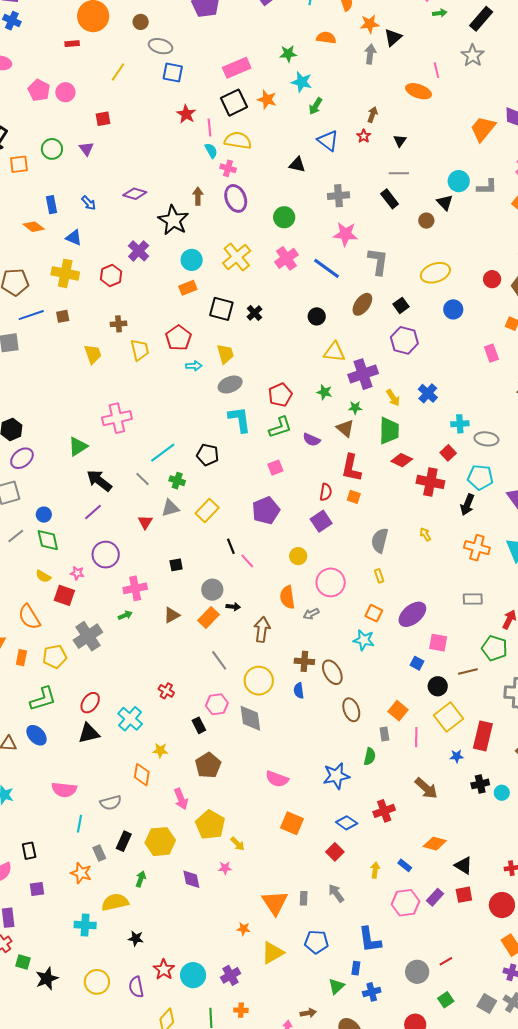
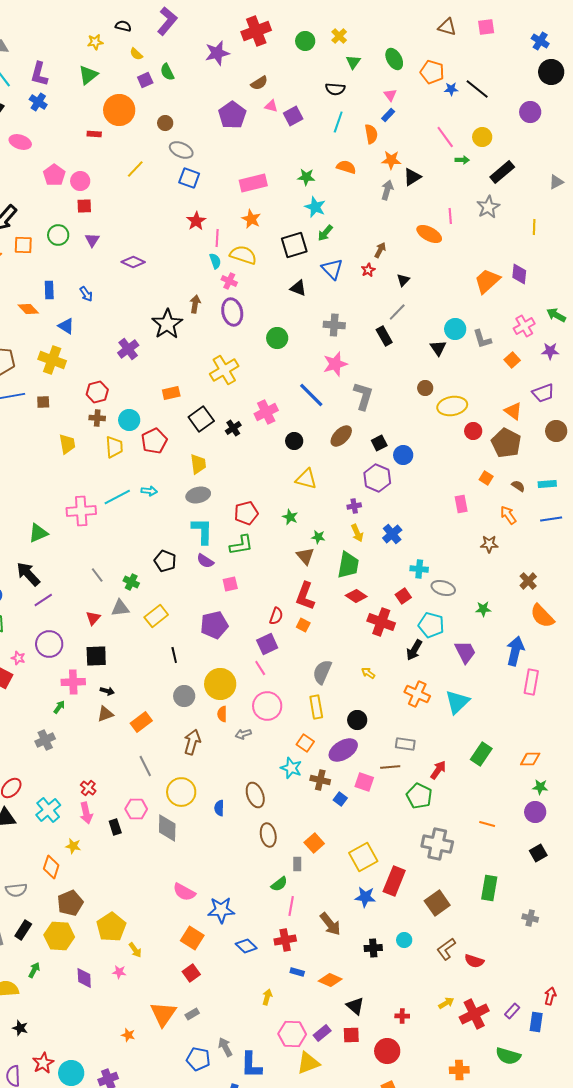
orange star: (267, 99) -> (251, 219), moved
black square: (234, 103) -> (294, 245), moved
red square: (103, 119) -> (84, 206), moved
gray line: (399, 173) -> (397, 312), turned -54
gray L-shape: (487, 187) -> (482, 339), turned 65
purple diamond: (135, 194) -> (133, 262), moved
brown circle: (426, 221) -> (425, 388), moved
pink star: (345, 234) -> (335, 364), turned -30
pink cross: (286, 258) -> (266, 412), moved
cyan circle: (192, 260) -> (129, 420), moved
yellow ellipse: (435, 273) -> (452, 406), moved
red hexagon: (111, 275) -> (97, 392), moved
black square: (221, 309) -> (201, 419), turned 30
blue circle: (453, 309) -> (403, 455), moved
cyan arrow: (194, 366) -> (149, 491), moved
purple cross: (363, 374) -> (354, 506), moved, size x0.5
purple semicircle: (312, 440) -> (205, 561), moved
cyan line: (163, 453) -> (117, 497), moved
black arrow: (99, 481) -> (28, 574), moved
yellow arrow: (425, 534) -> (368, 673), turned -32
yellow circle: (298, 556) -> (220, 684), moved, size x1.8
pink line: (247, 561) -> (260, 668), moved
black square: (176, 565) -> (96, 656), moved, size x1.6
yellow rectangle: (379, 576) -> (316, 707), size x1.6
gray circle: (212, 590) -> (184, 696), moved
orange semicircle: (287, 597) -> (222, 714), size x0.7
black arrow: (233, 607) -> (107, 691), moved
green arrow: (125, 615) -> (59, 707), turned -40
gray cross: (88, 636) -> (45, 740), moved, size x0.7
brown cross: (304, 661) -> (320, 780), moved
brown line: (468, 671) -> (390, 767), moved
black circle: (438, 686) -> (357, 720), moved
pink line: (416, 737) -> (291, 906), moved
blue star: (457, 756) -> (365, 897), size x1.5
green semicircle: (370, 757) -> (279, 884), turned 30
brown pentagon: (208, 765) -> (70, 903), moved
blue star: (336, 776) -> (221, 910), moved
black cross: (480, 784) -> (373, 948), moved
pink arrow: (181, 799) -> (86, 813), moved
red square: (335, 852) -> (191, 973), moved
blue rectangle: (405, 865) -> (297, 972), moved, turned -32
gray arrow: (336, 893) -> (225, 1047), moved
gray rectangle: (304, 898) -> (192, 1014), turned 48
yellow triangle: (273, 953) -> (308, 1063), moved

